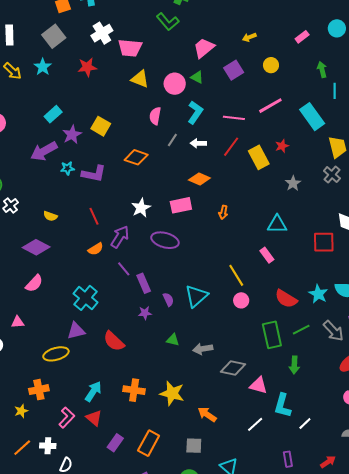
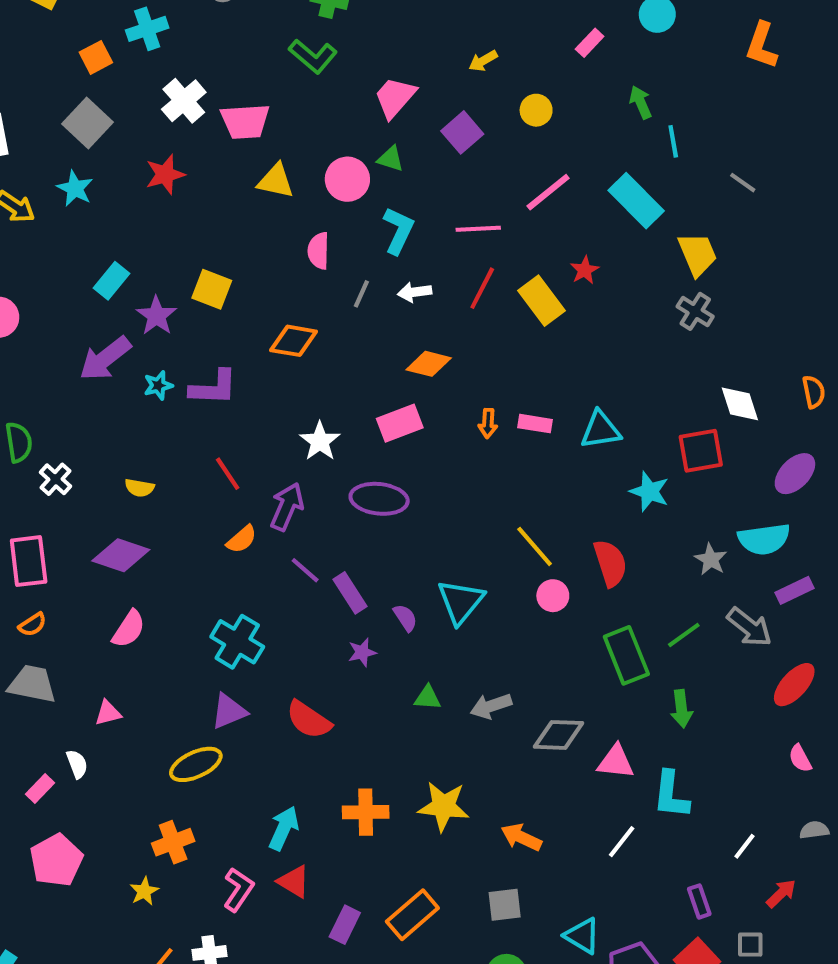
gray star: (293, 183) -> (711, 559), moved
pink rectangle: (267, 255) -> (535, 424), moved, turned -35
cyan star: (318, 294) -> (649, 492), moved
red semicircle: (286, 299) -> (610, 563), moved, turned -130
white line: (305, 423) -> (744, 846), moved
orange rectangle: (149, 443) -> (412, 915), turned 30

